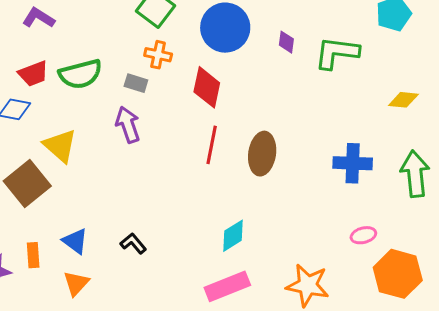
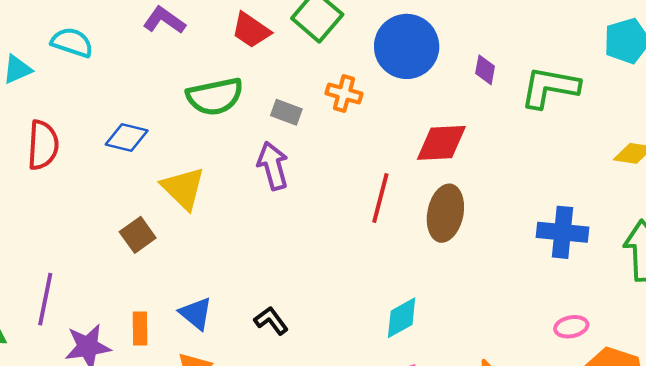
orange cross: (158, 55) -> (344, 93), moved
red trapezoid: (33, 74) -> (251, 30), moved, turned 52
red diamond: (207, 87) -> (441, 143), moved, turned 72
brown square: (27, 183) -> (138, 235), size x0.6

